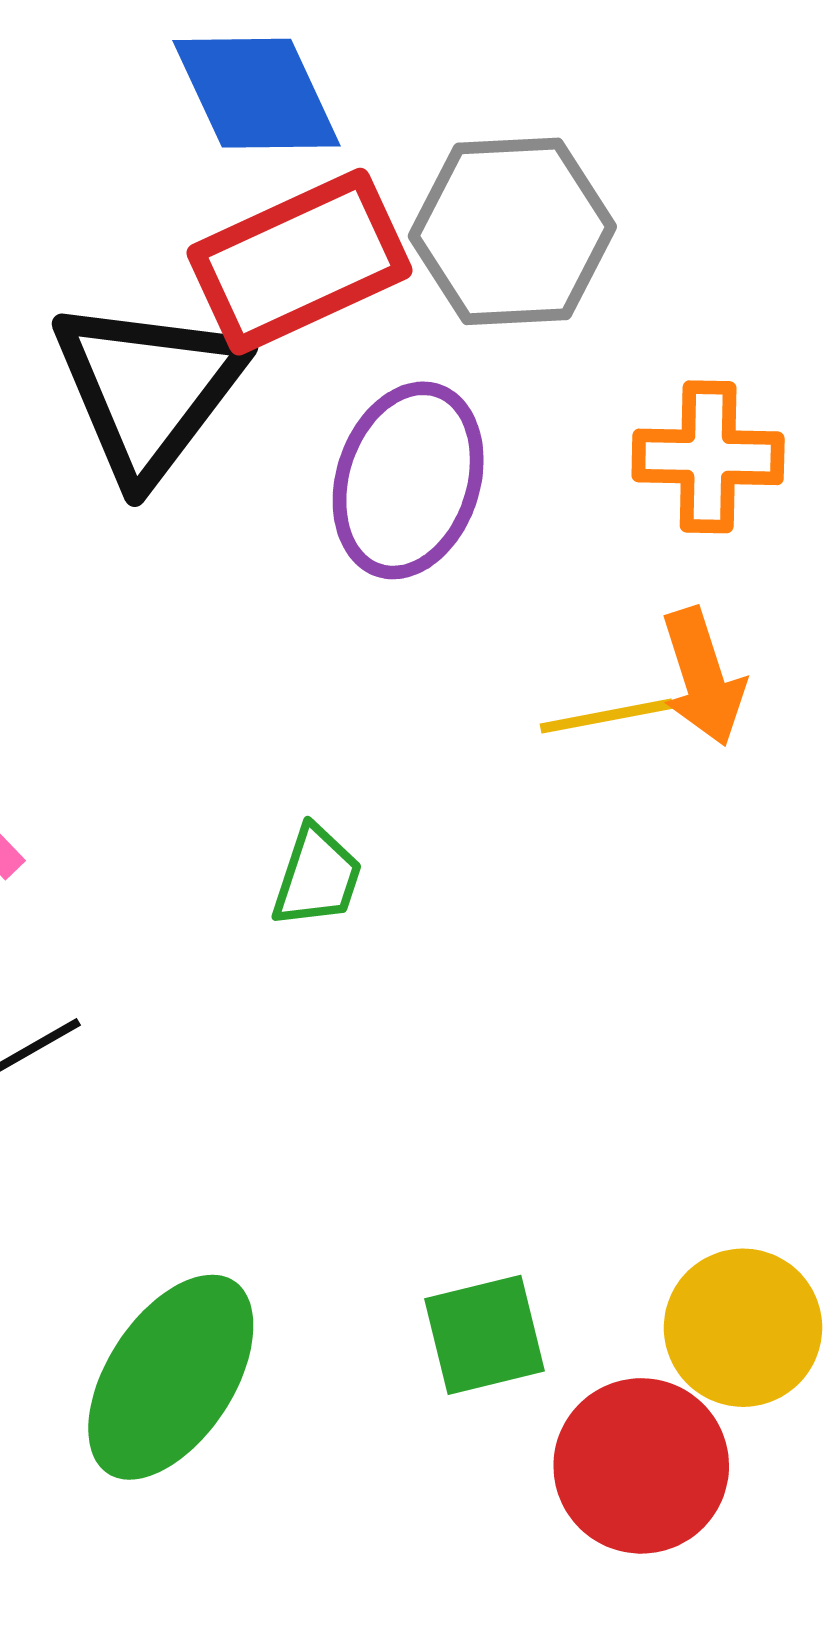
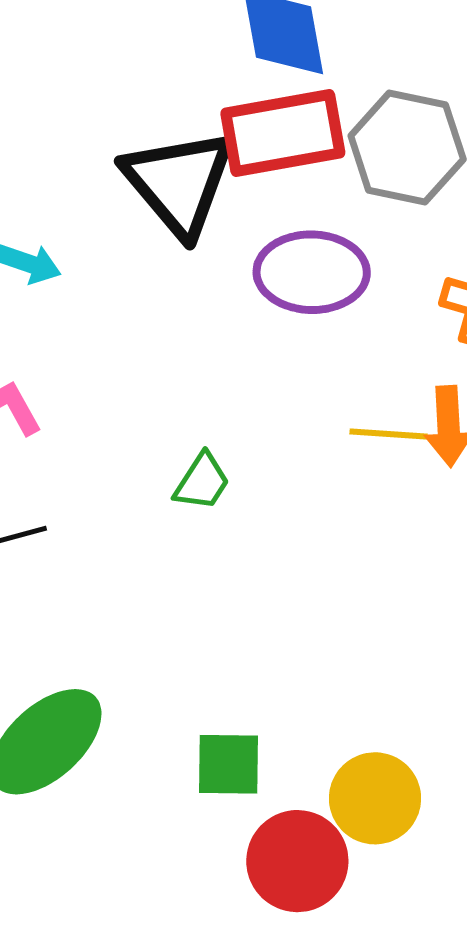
black triangle: (148, 389) -> (179, 183), turned -32
purple ellipse: (408, 480) -> (312, 272), turned 58

